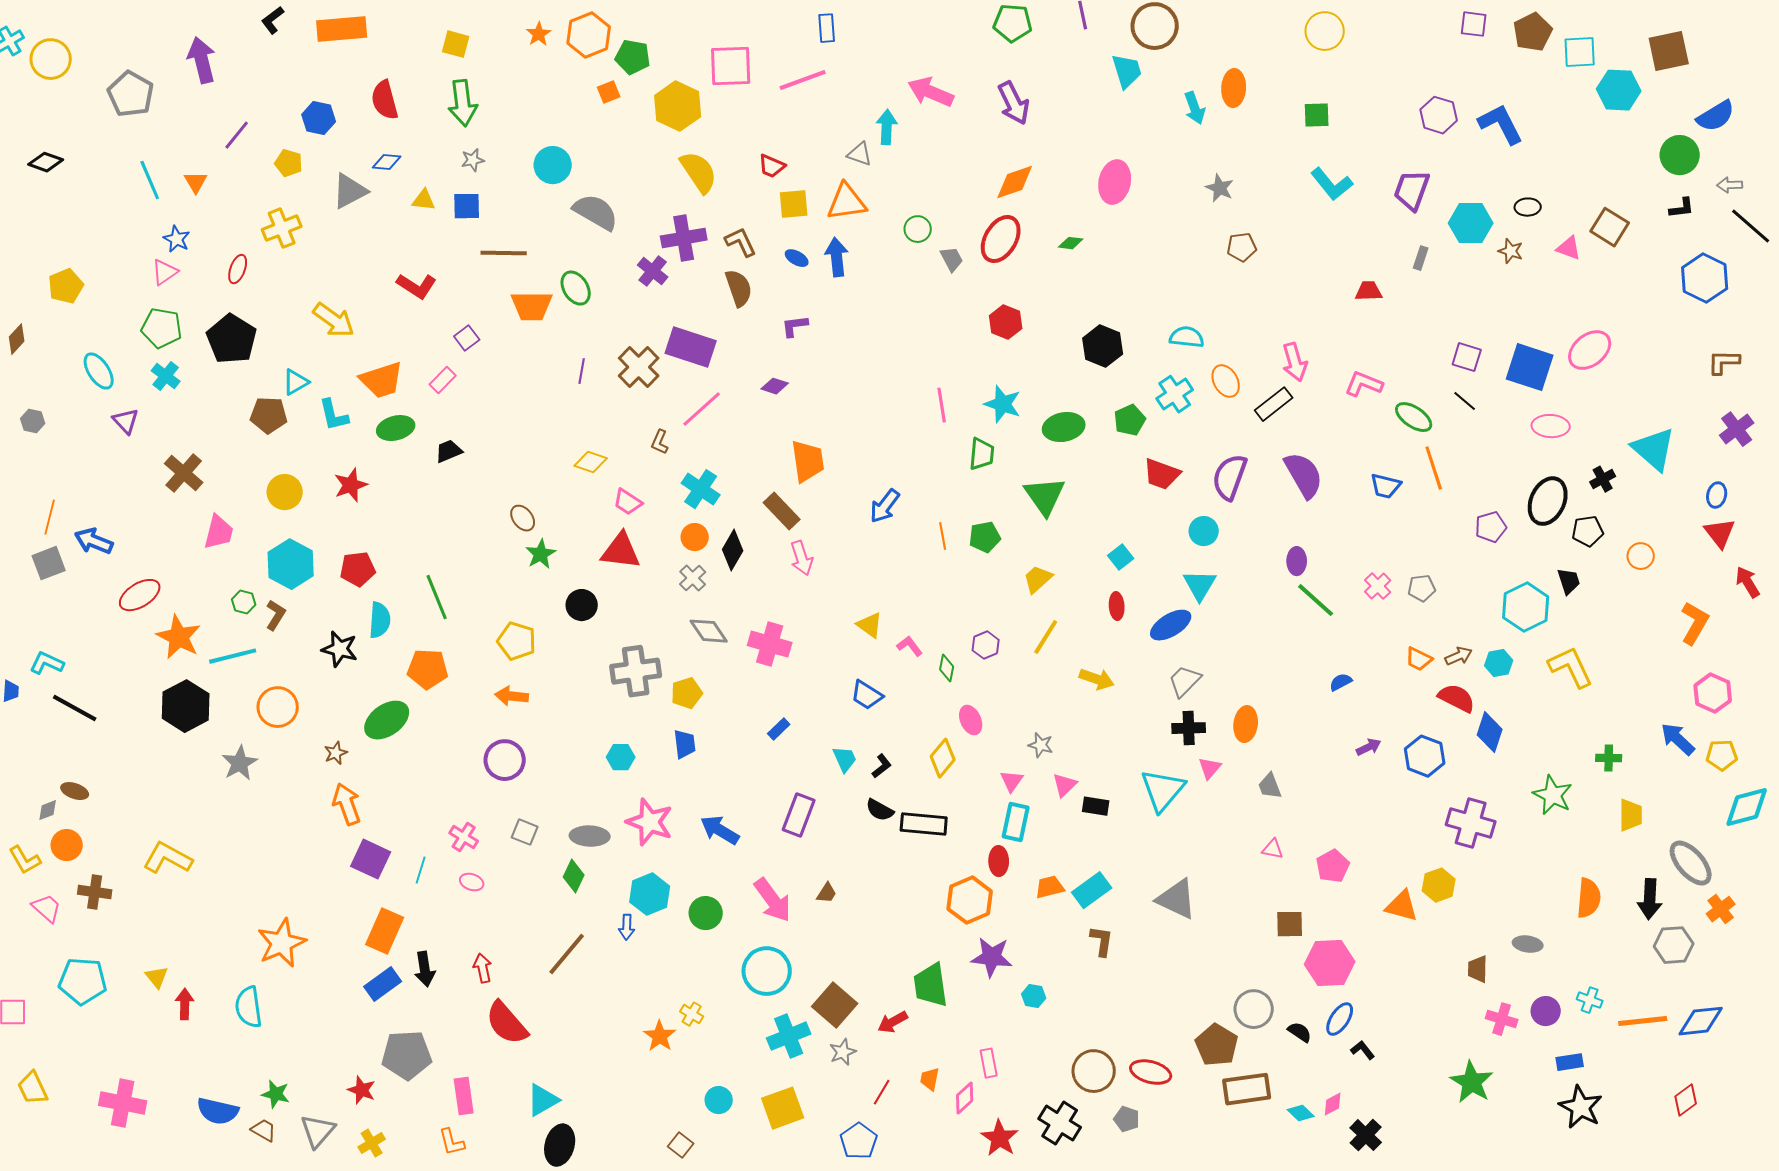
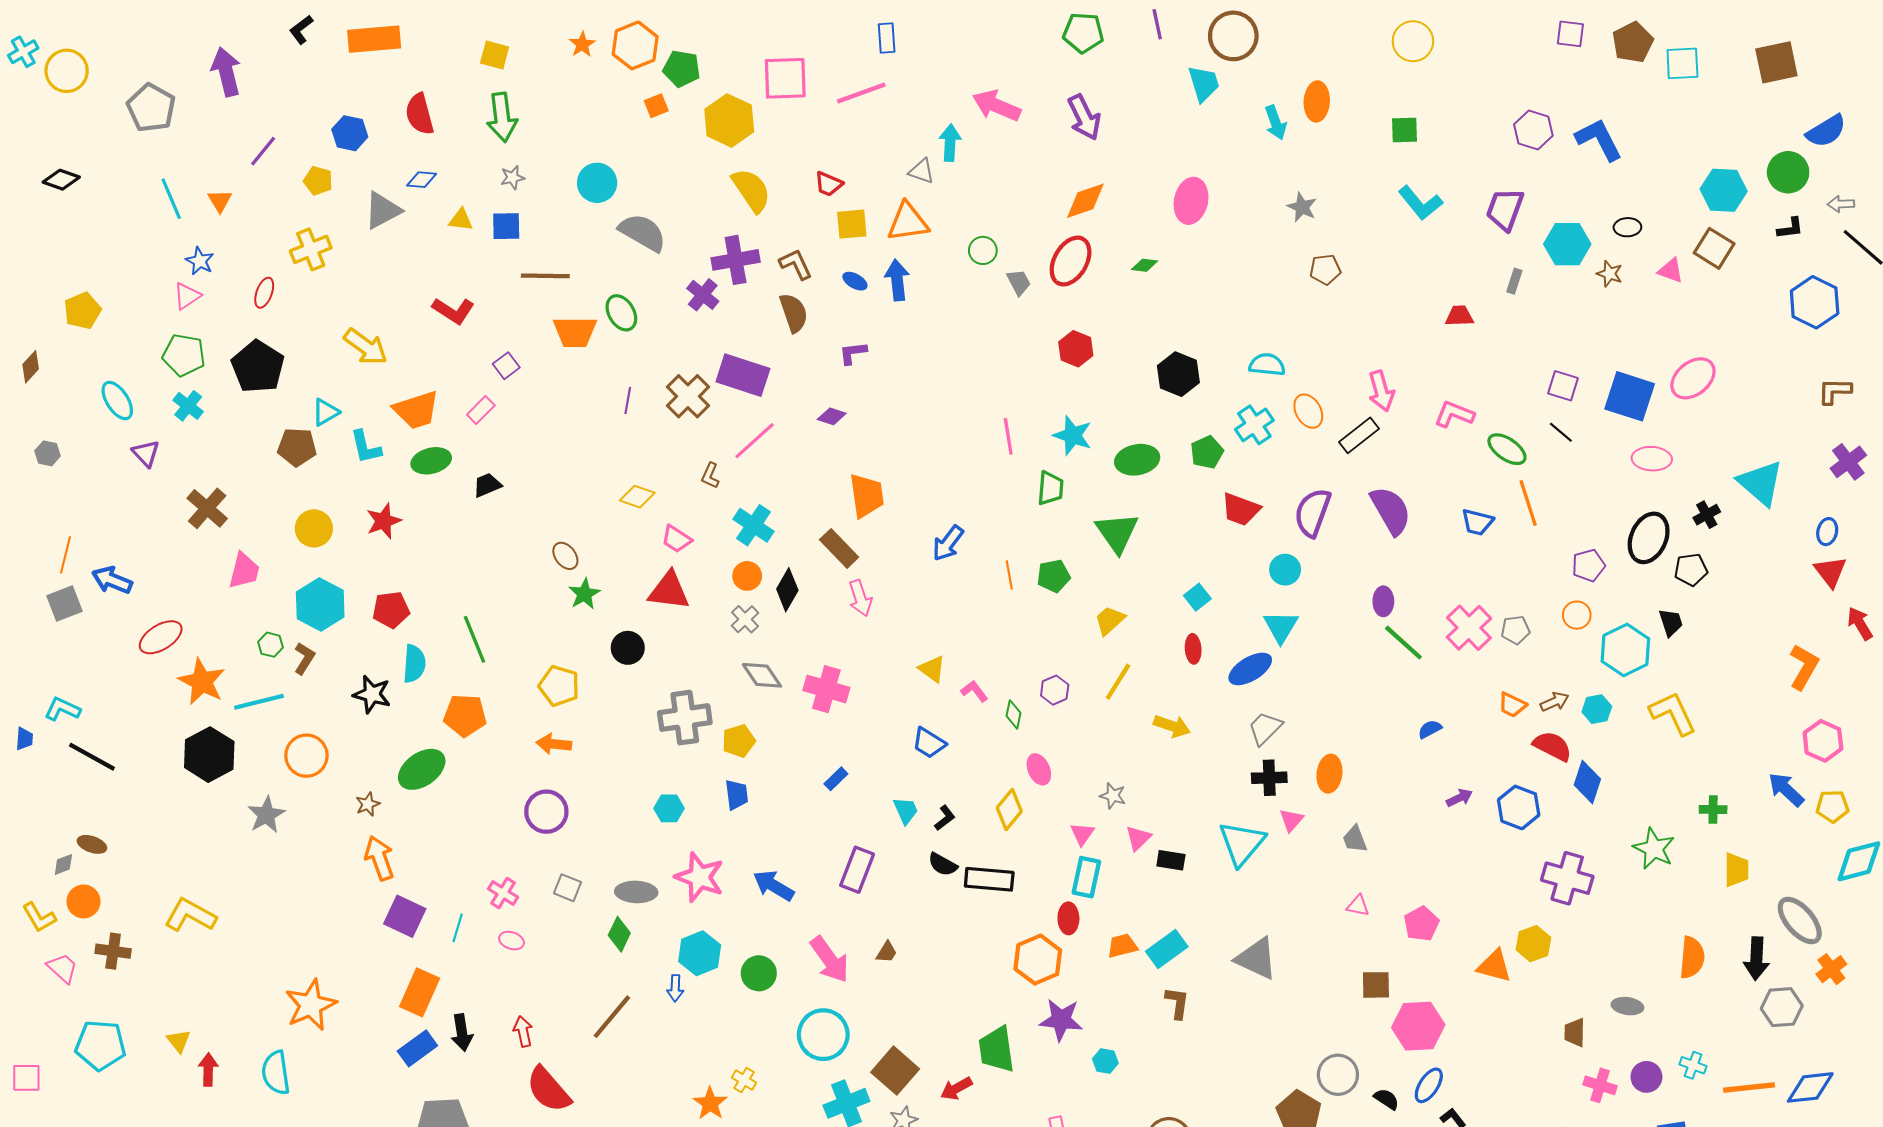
cyan hexagon: (1619, 90) -> (1724, 190), moved
orange circle: (1641, 556) -> (1577, 615), moved
pink cross: (1378, 586) -> (1469, 628), size x1.6

